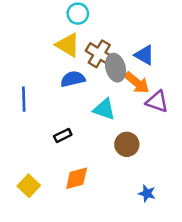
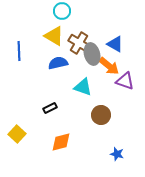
blue line: (24, 99) -> (19, 51), moved
yellow square: (29, 186) -> (17, 134), moved

